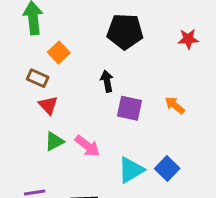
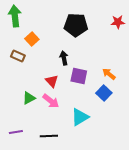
red star: (188, 39) -> (118, 22), moved
red triangle: (48, 105) -> (52, 81), moved
blue square: (167, 168) -> (104, 93), moved

